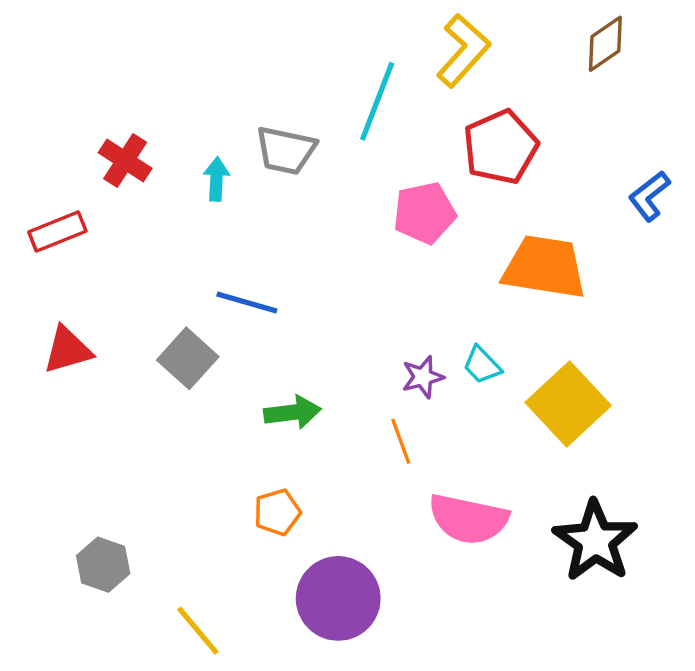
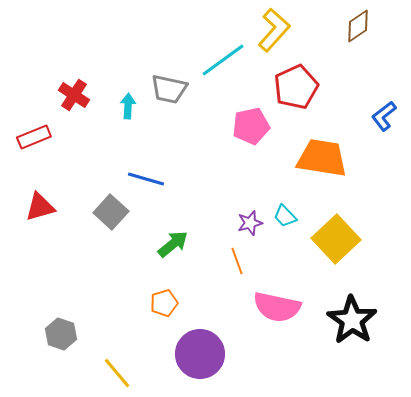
cyan line: (377, 101) -> (223, 60), turned 33
green arrow: (293, 412) -> (173, 244), turned -32

